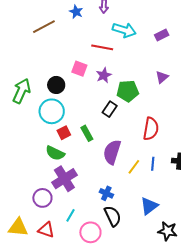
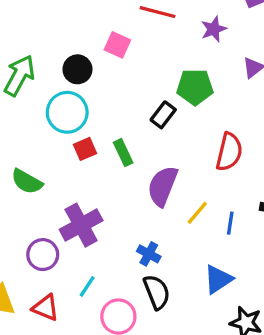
purple star: (104, 75) -> (214, 29), moved
green semicircle: (55, 153) -> (27, 182), moved
blue line: (153, 164) -> (230, 223), moved

